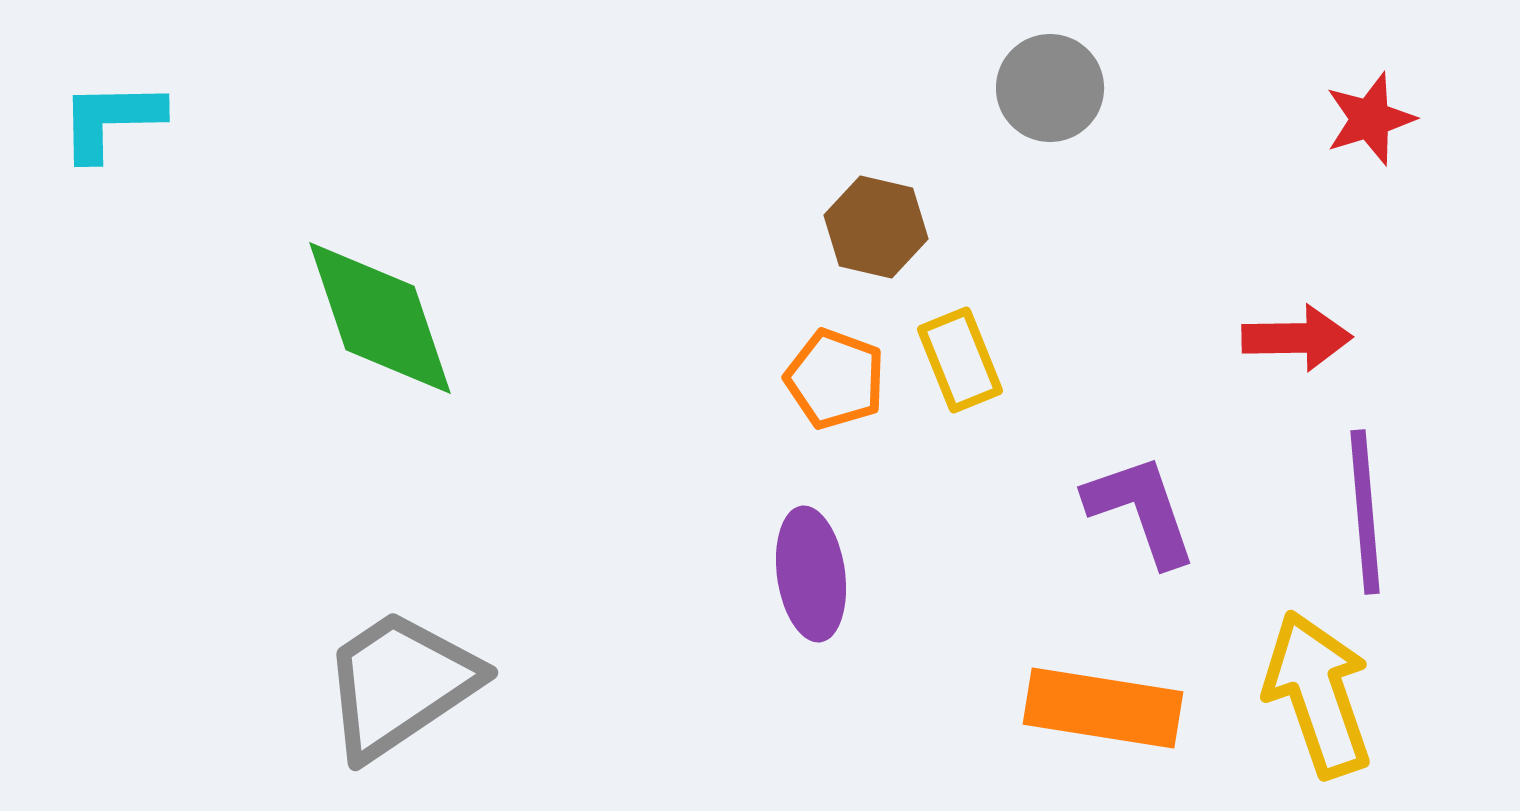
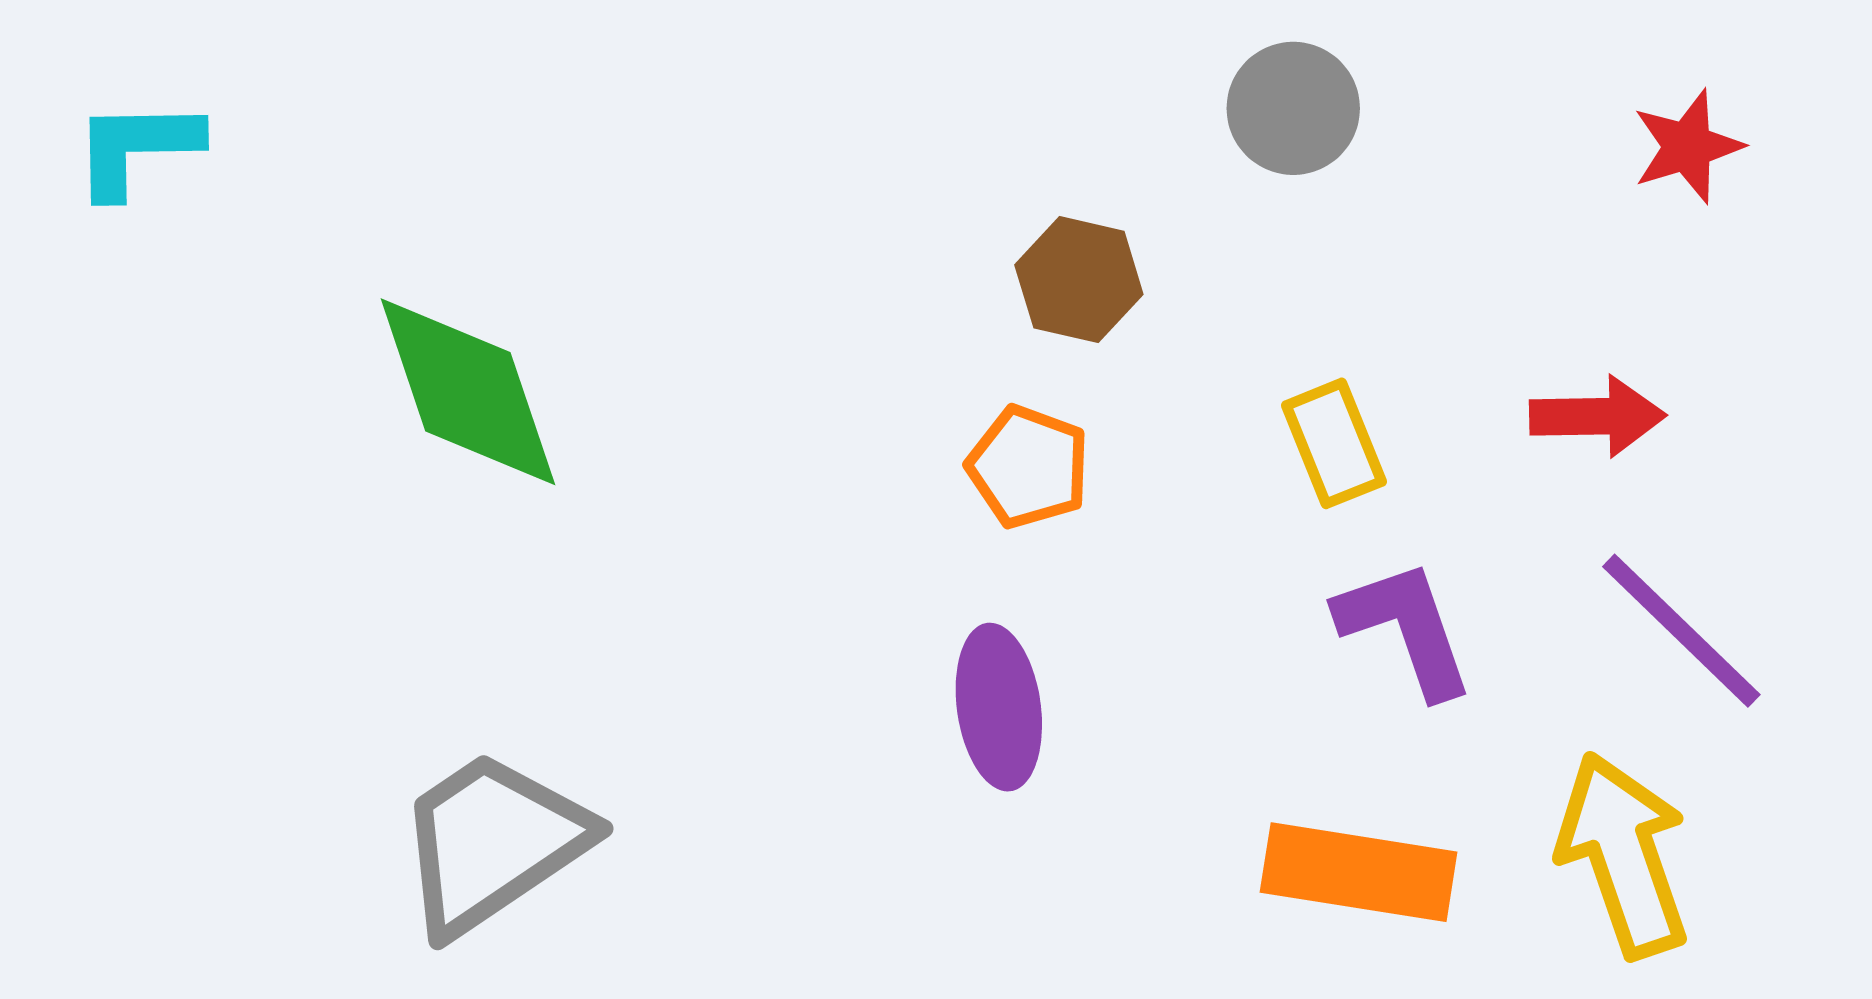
yellow rectangle: (960, 360) -> (1334, 443), moved
purple line: (1365, 512) -> (1681, 631), turned -41

